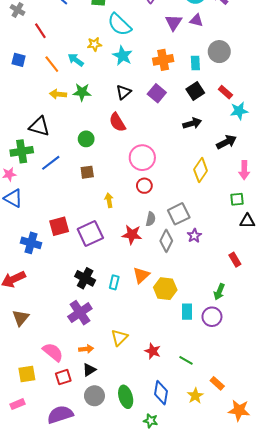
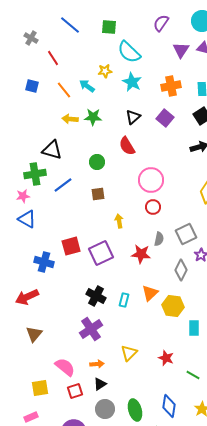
gray diamond: (166, 241) -> (181, 270), moved
red star: (153, 351) -> (166, 358), moved

